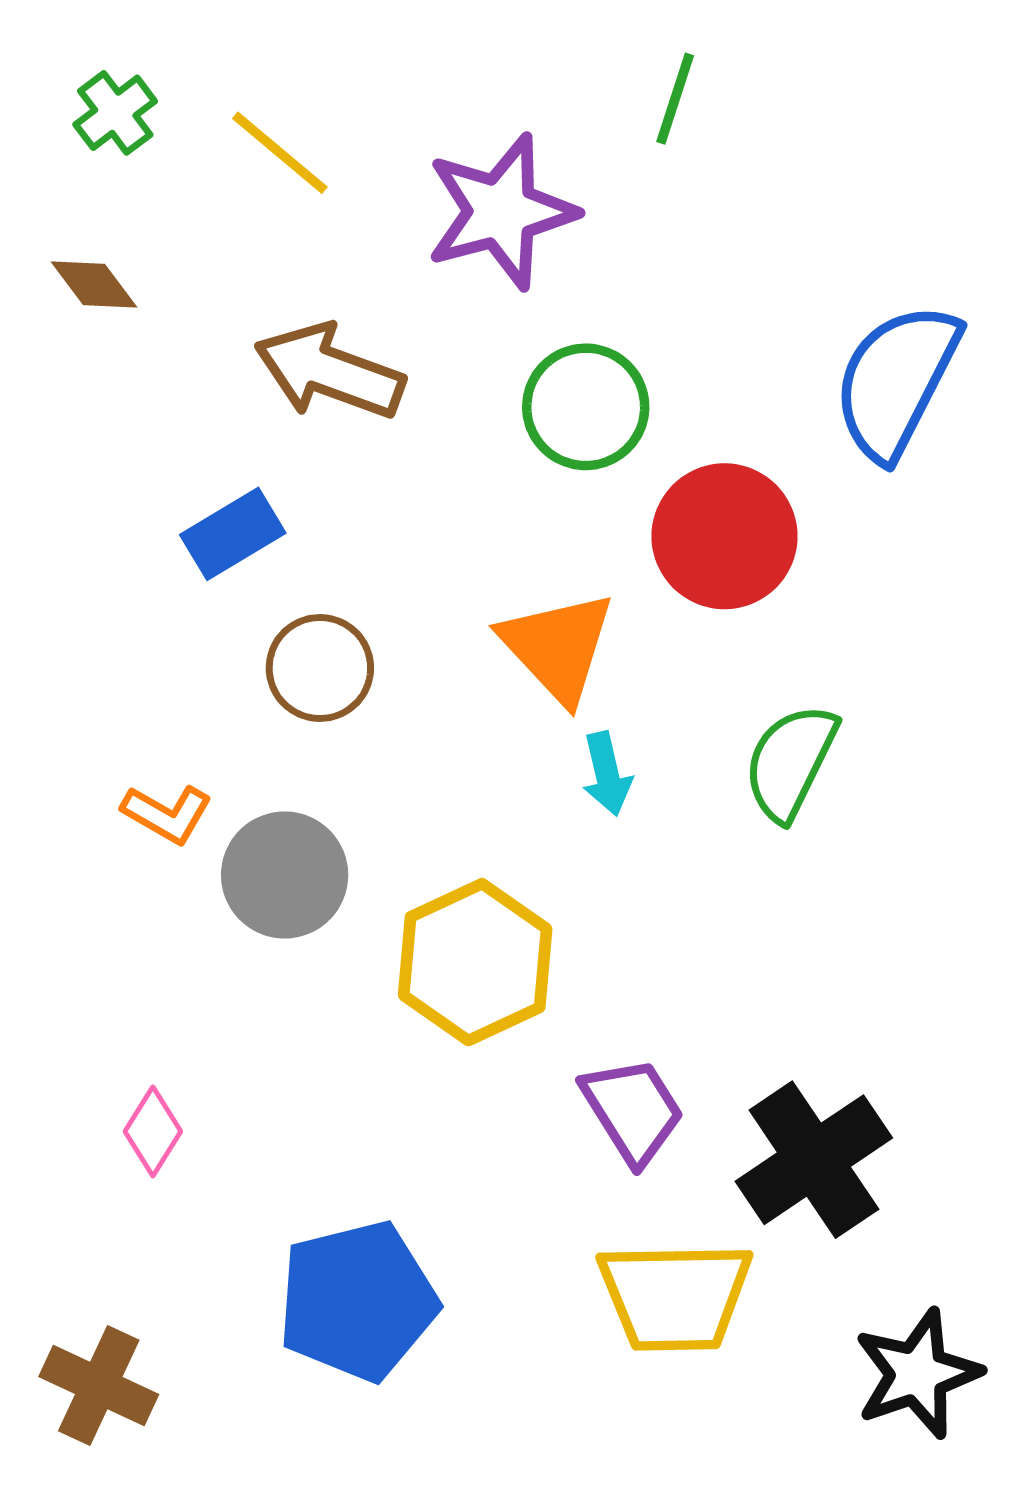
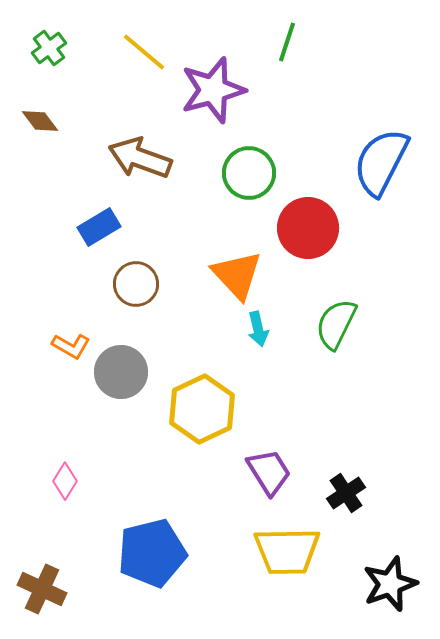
yellow line: (280, 153) -> (144, 52), moved
black cross: (814, 1160) -> (346, 493), size x0.6

